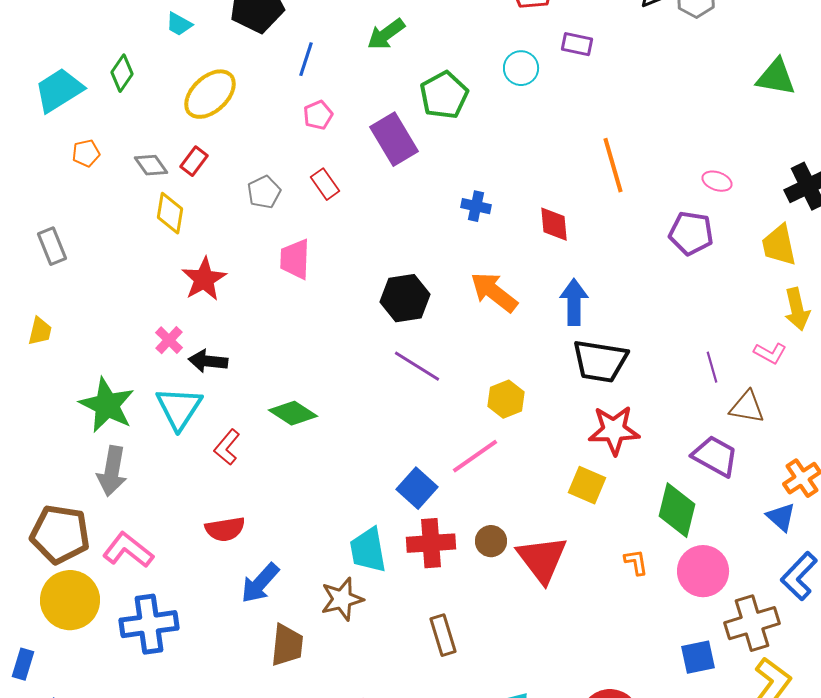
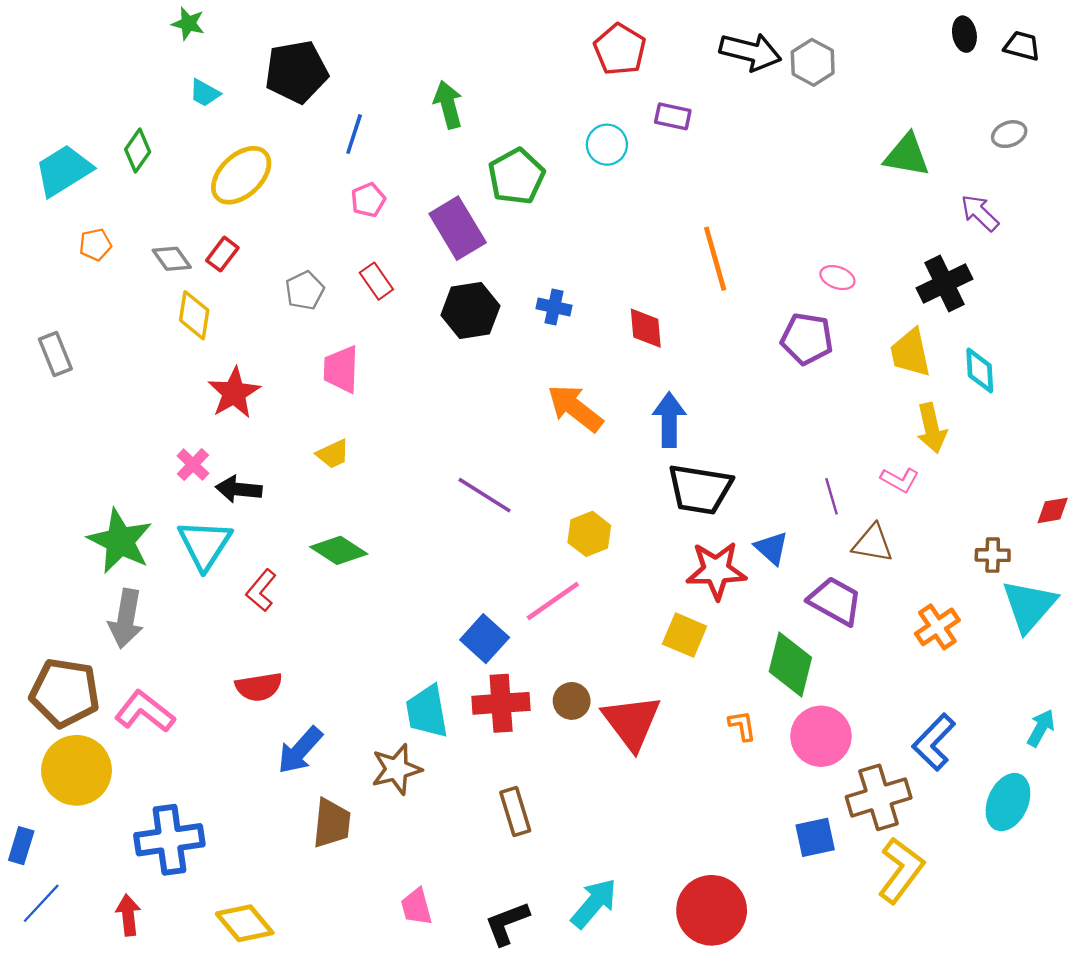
green arrow: (386, 34) -> (448, 105), turned 111
black hexagon: (405, 298) -> (470, 310), moved
yellow trapezoid: (40, 331) -> (333, 454), moved, turned 52
blue triangle: (781, 517) -> (772, 548), moved
blue cross: (149, 624) -> (169, 840), moved

